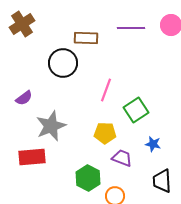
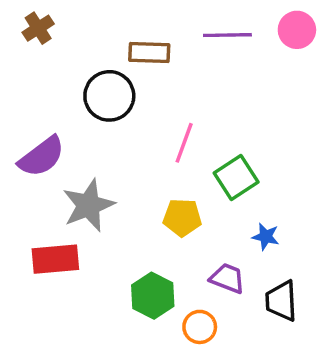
brown cross: (22, 24) -> (38, 28), size x0.7
purple semicircle: (24, 98) -> (42, 157), size x1.6
purple trapezoid: (122, 158) -> (227, 278), moved

